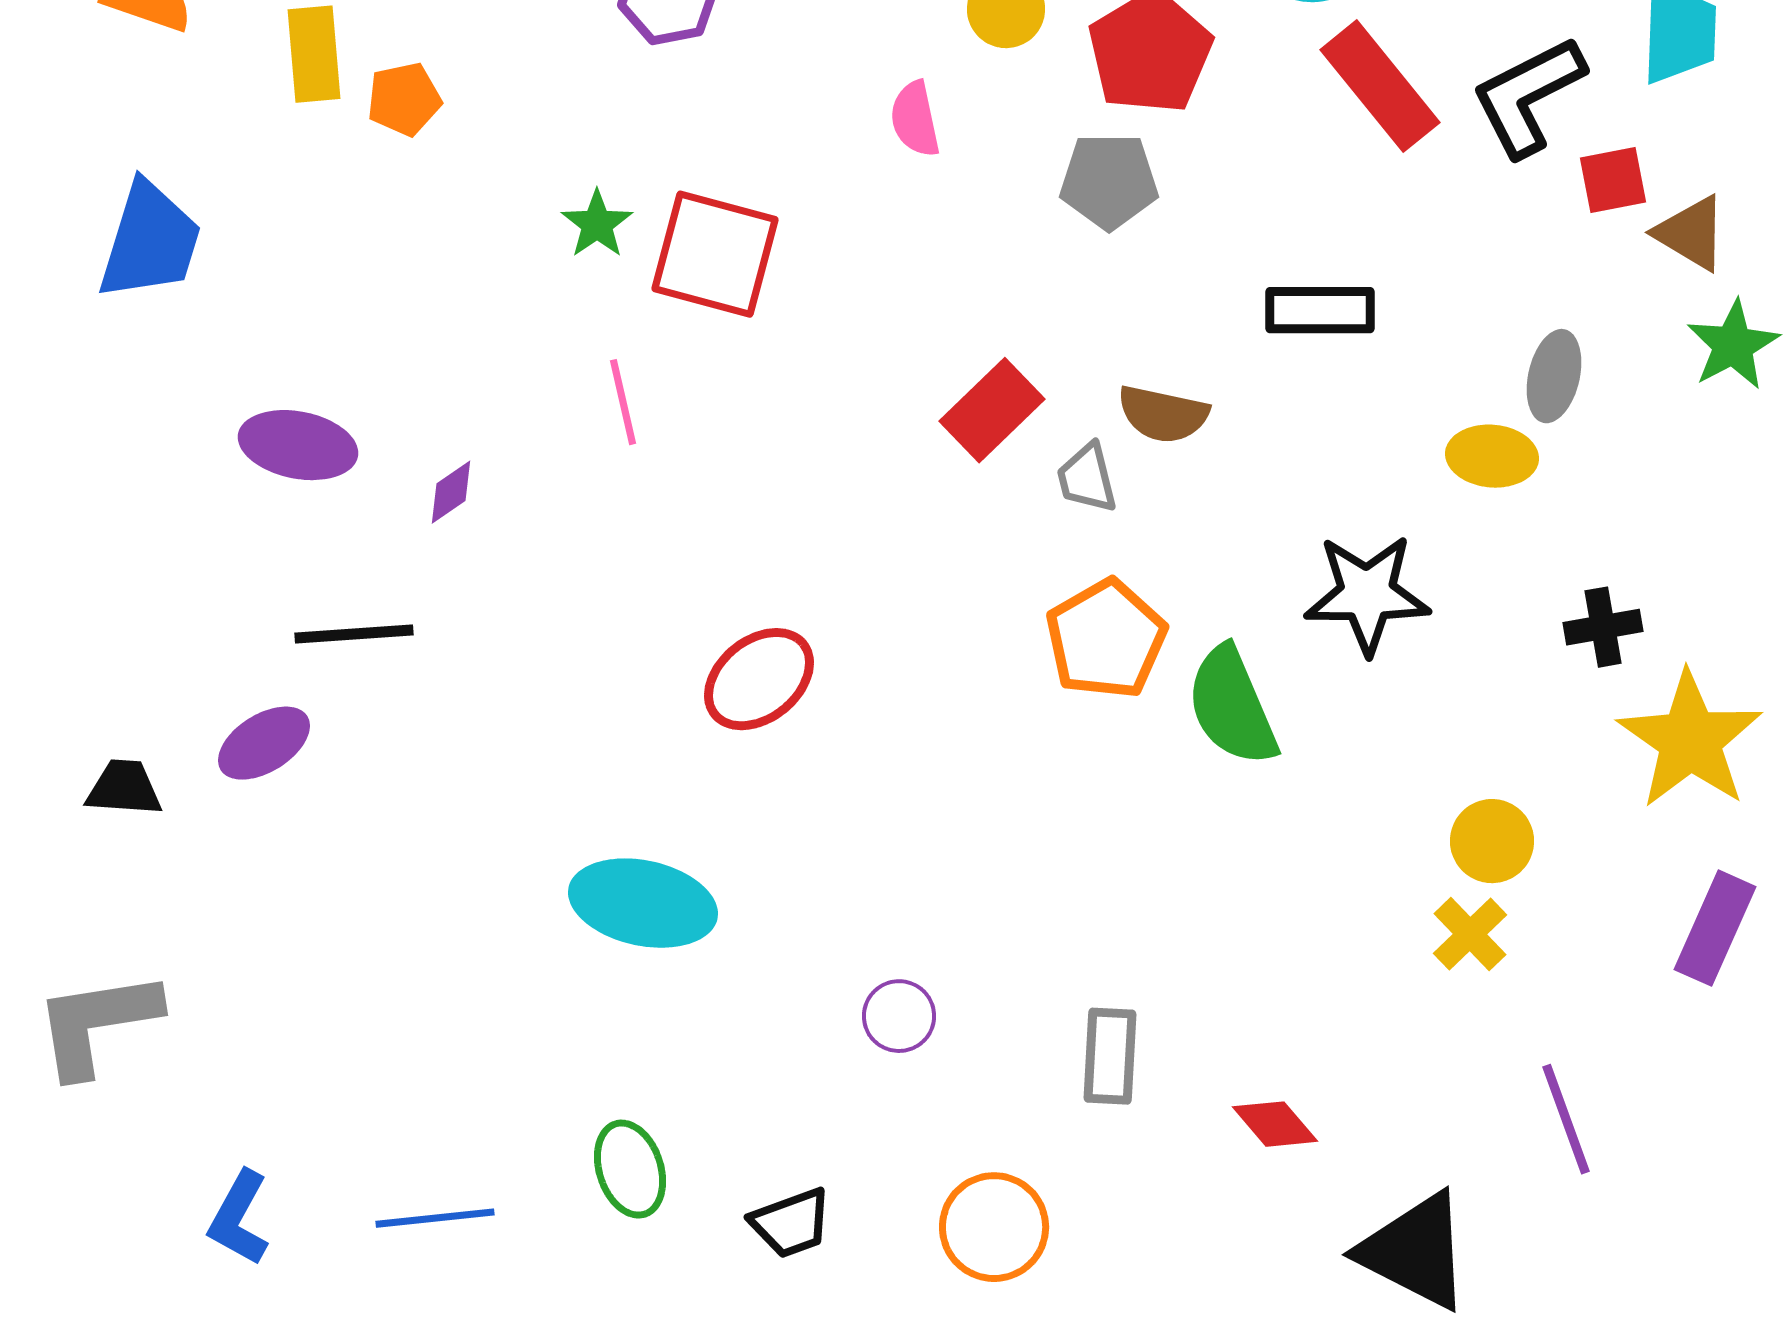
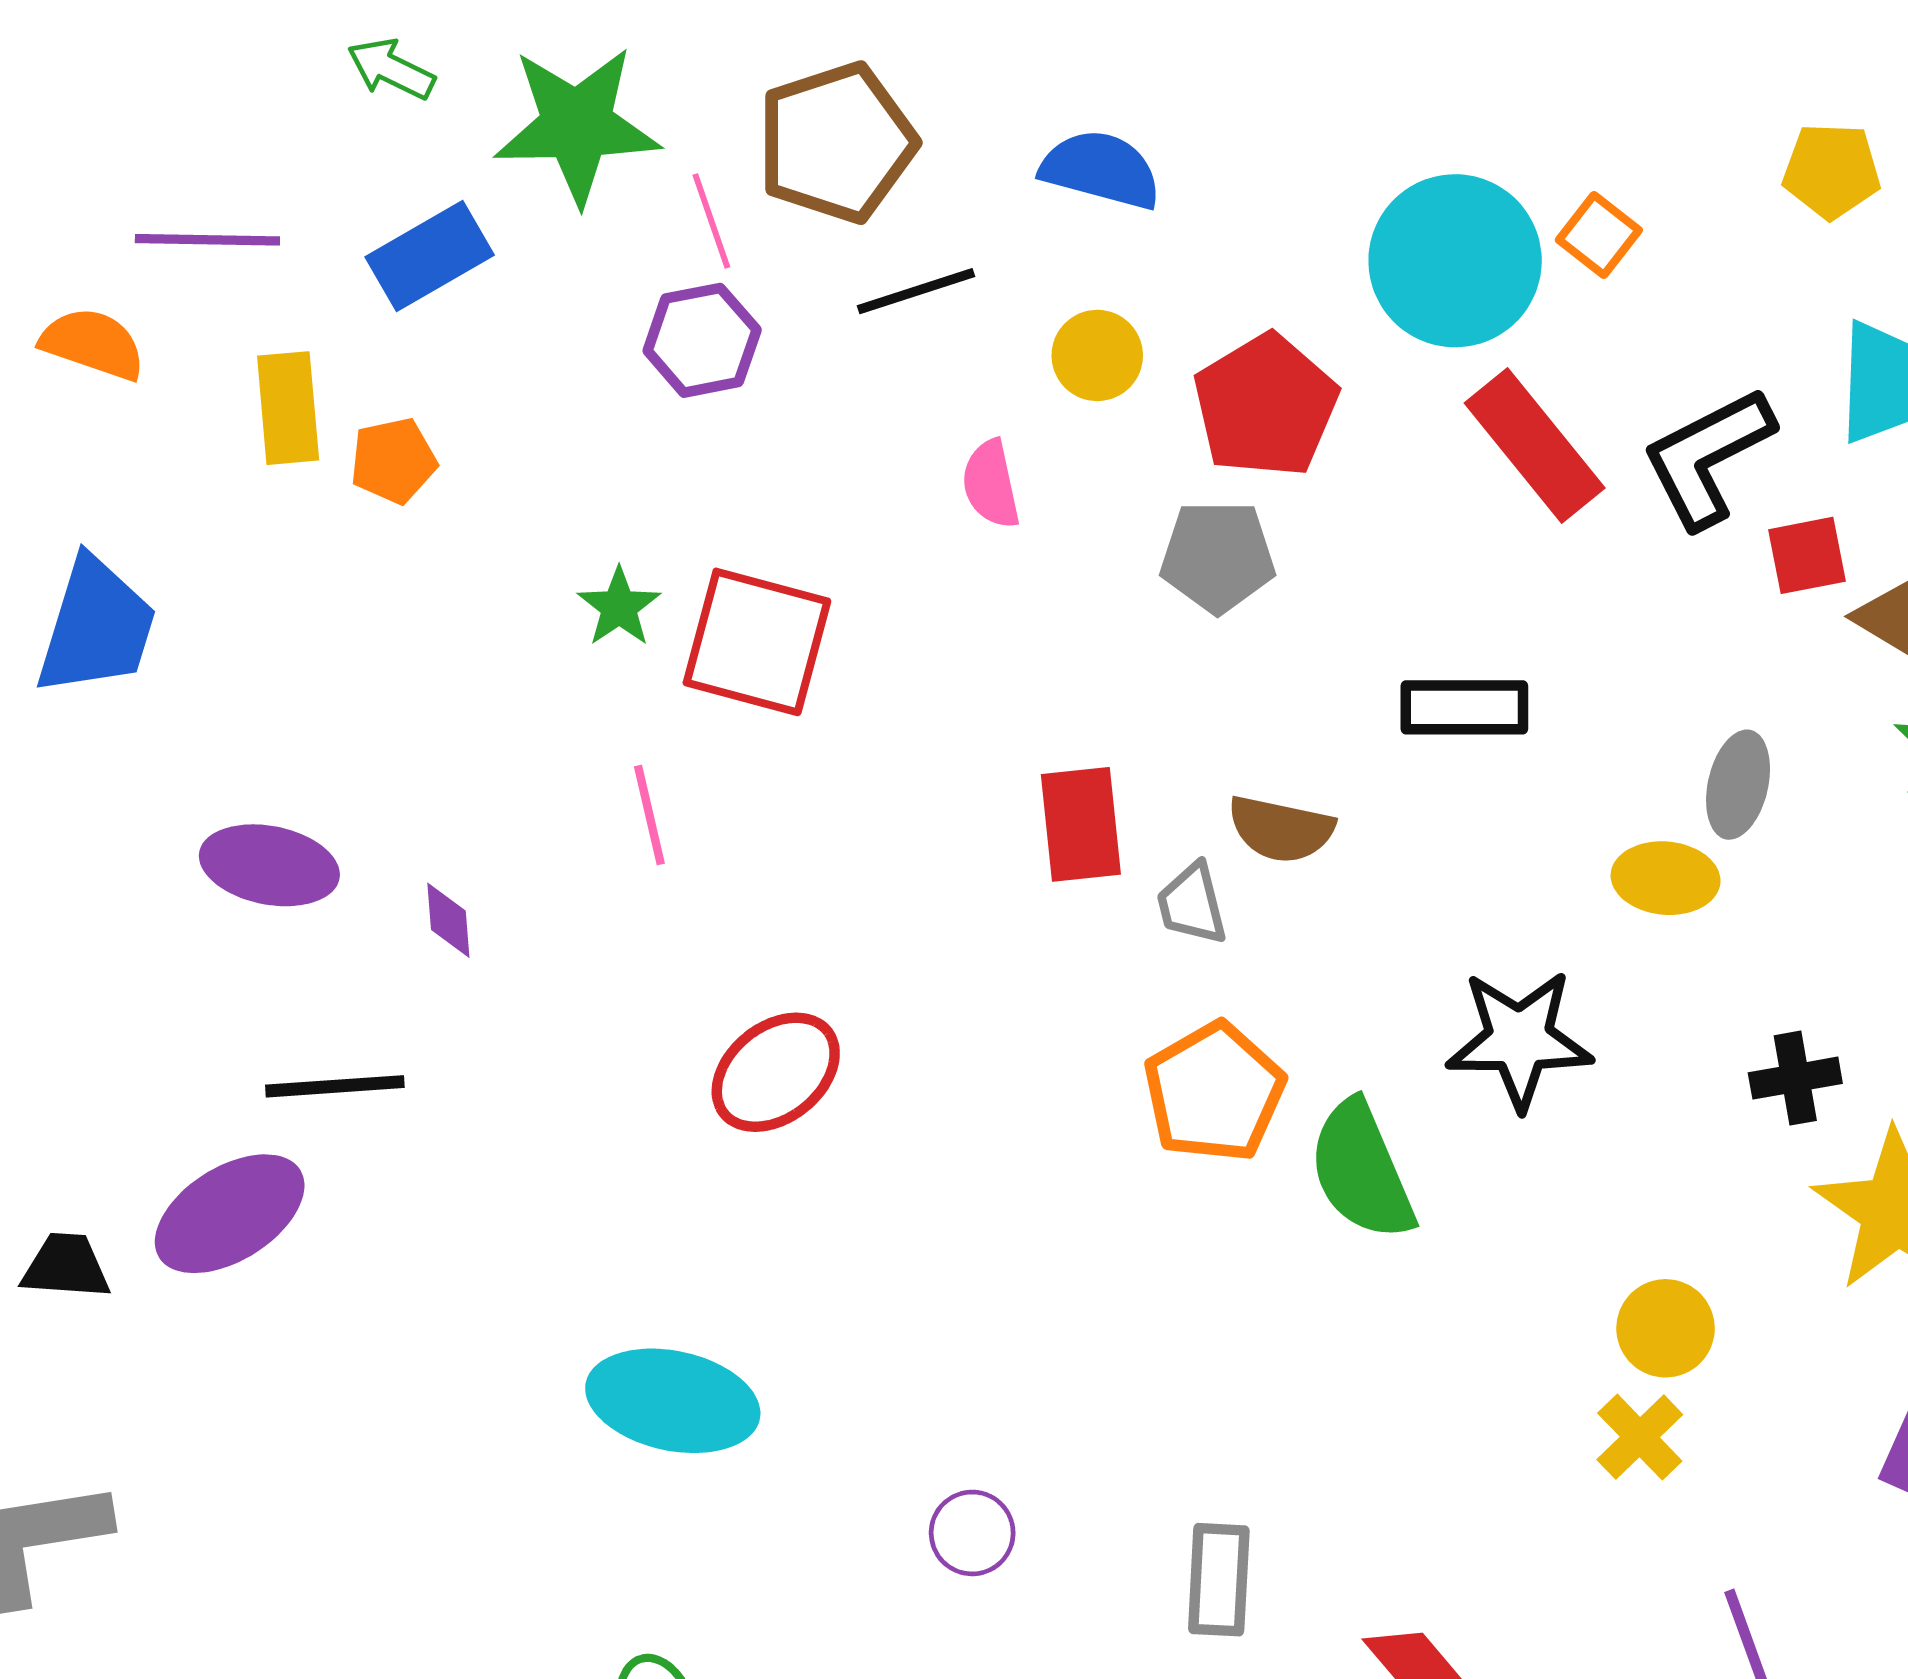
red rectangle: (992, 410) -> (1081, 824), turned -52
purple diamond: (451, 492) -> (448, 920), turned -60
red ellipse: (759, 679) -> (776, 1072), moved
purple ellipse: (264, 743) -> (230, 1214), size x1.4

